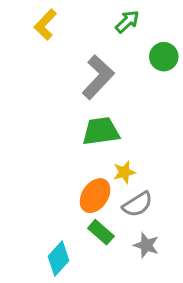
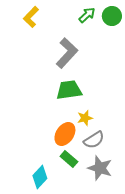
green circle: (164, 57) -> (112, 16), moved
gray star: (146, 245) -> (100, 168), size x1.4

